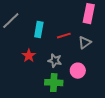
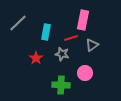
pink rectangle: (89, 14) -> (83, 20), moved
gray star: (55, 61) -> (62, 54), moved

